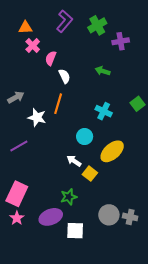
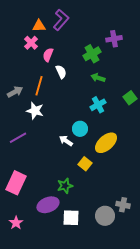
green cross: (97, 25) -> (92, 54), moved
orange triangle: (25, 28) -> (39, 26), moved
green arrow: (103, 71) -> (98, 78), moved
orange line: (58, 104) -> (39, 86), moved
cyan cross: (104, 111) -> (98, 105), turned 35
white arrow: (74, 161) -> (66, 141), moved
gray circle: (109, 215) -> (105, 216), moved
pink star: (17, 218) -> (16, 223), moved

